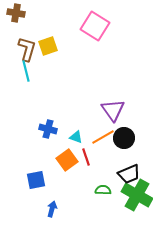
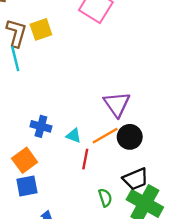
red line: (86, 157) -> (85, 159), turned 30
orange square: (67, 160) -> (25, 160), moved
green semicircle: (103, 190) -> (105, 198), turned 70

